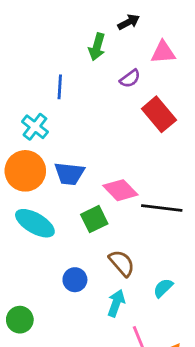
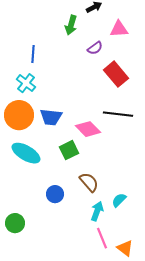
blue line: (60, 87) -> (33, 54), moved
black line: (162, 208) -> (118, 114), moved
cyan arrow: (116, 303) -> (97, 211), moved

